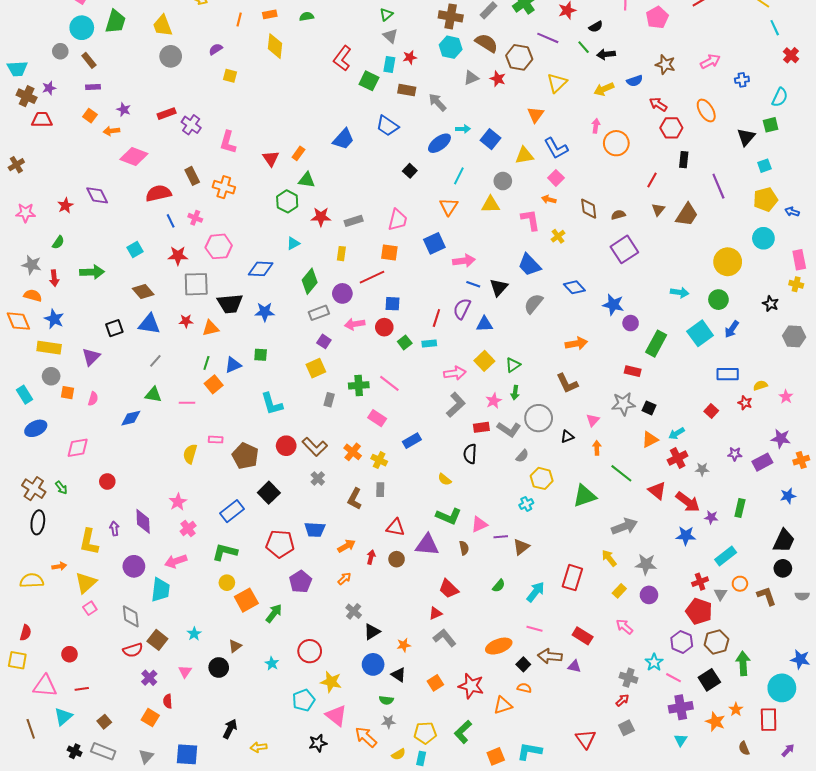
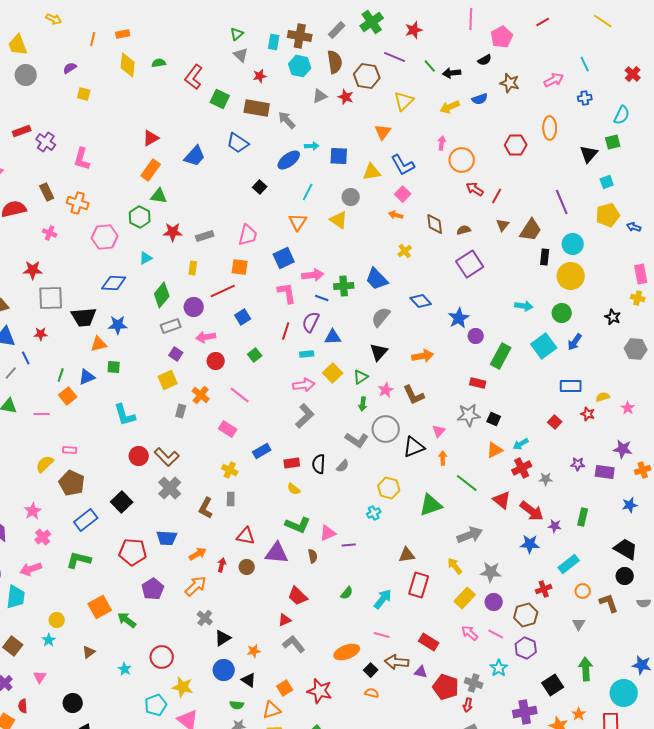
green semicircle: (307, 16) -> (159, 63), moved
black semicircle: (596, 27) -> (485, 60), moved
cyan line: (775, 28) -> (585, 64), moved
brown semicircle: (486, 43) -> (335, 62), turned 50
cyan rectangle: (389, 65) -> (274, 42), moved
brown rectangle: (407, 90) -> (257, 108), size x1.4
red arrow: (658, 104) -> (475, 189), moved
orange ellipse: (706, 111) -> (550, 128), turned 30
blue square: (491, 139) -> (339, 156), turned -36
orange rectangle: (298, 153) -> (151, 170), size x1.5
red triangle: (271, 159) -> (151, 138), moved, turned 36
black rectangle: (684, 160) -> (545, 257), moved
yellow triangle: (491, 205) -> (339, 220), turned 36
pink L-shape: (530, 220) -> (287, 293), moved
blue line: (171, 221) -> (26, 358), moved
cyan circle: (763, 238) -> (573, 244), moved
pink hexagon: (219, 246) -> (105, 237), moved
black triangle: (499, 287) -> (379, 352), moved
blue square: (392, 304) -> (243, 317), turned -35
blue star: (613, 305) -> (459, 318), turned 30
red circle: (384, 327) -> (216, 361), moved
orange triangle: (211, 328) -> (99, 344), moved
cyan rectangle: (429, 344) -> (307, 354), moved
green cross: (359, 385) -> (344, 286), moved
pink star: (494, 401) -> (386, 390), moved
red rectangle: (481, 427) -> (292, 463), moved
black triangle: (567, 437) -> (414, 447), size x1.6
orange cross: (353, 452) -> (201, 395), moved
yellow semicircle: (190, 454) -> (45, 464), turned 30
brown pentagon: (245, 456) -> (72, 483), moved
gray semicircle: (522, 456) -> (343, 466), moved
purple rectangle: (762, 462) -> (605, 472), turned 36
gray cross: (318, 478) -> (170, 488), size x1.6
black trapezoid: (784, 541) -> (626, 549), turned -85
brown triangle: (521, 547) -> (407, 555), moved, turned 30
orange arrow: (344, 579) -> (196, 586), size x1.6
yellow circle: (227, 583) -> (57, 620), moved
yellow rectangle: (619, 591) -> (465, 598), size x1.5
gray triangle: (721, 594) -> (579, 624), moved
red pentagon: (699, 611) -> (446, 687), moved
green arrow: (274, 613) -> (127, 620), turned -90
brown hexagon: (716, 642) -> (526, 615), moved
black circle: (219, 667) -> (73, 703), moved
pink line: (673, 678) -> (496, 634), moved
red arrow: (622, 700) -> (468, 705), turned 144
orange triangle: (503, 705) -> (272, 710), moved

